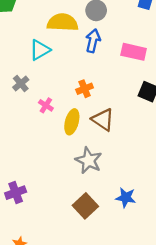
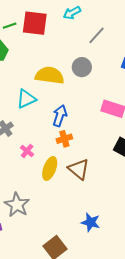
blue arrow: (93, 41) -> (60, 116), moved
gray star: (89, 160) -> (17, 205), moved
blue star: (126, 198) -> (91, 222), moved

